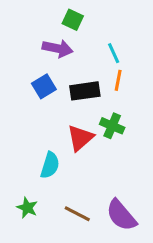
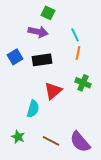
blue square: (44, 86) -> (15, 57), moved
black rectangle: (85, 91) -> (42, 60), moved
green cross: (112, 126) -> (83, 83), moved

